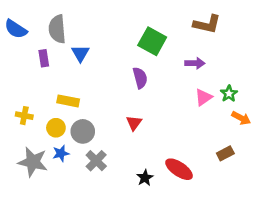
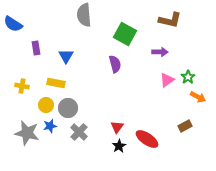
gray semicircle: (57, 29) -> (84, 15), moved
blue triangle: (80, 53) -> (66, 56), moved
yellow cross: (24, 116) -> (22, 86), moved
red triangle: (134, 123) -> (117, 127), moved

